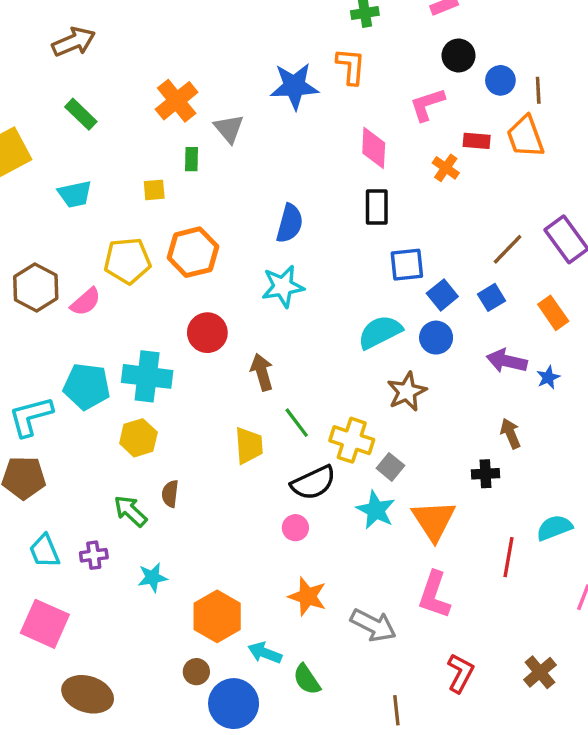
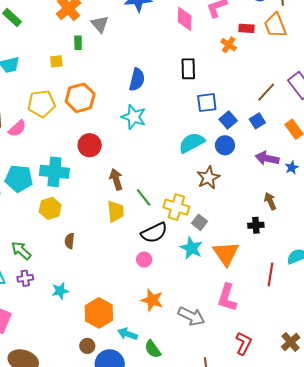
pink diamond: (374, 148) -> (185, 19), moved
cyan star: (283, 286) -> (134, 117), turned 30
brown arrow: (262, 372) -> (116, 179), moved
green arrow: (130, 511) -> (21, 251), moved

